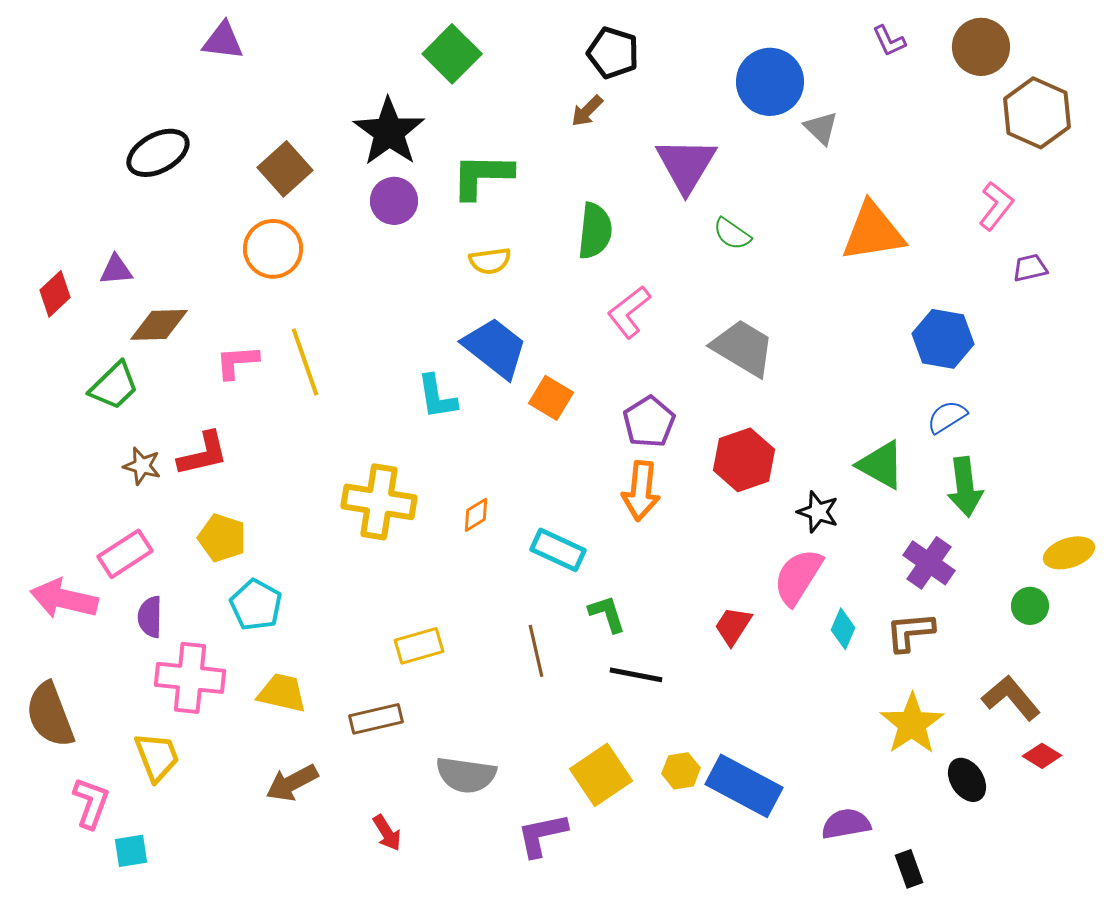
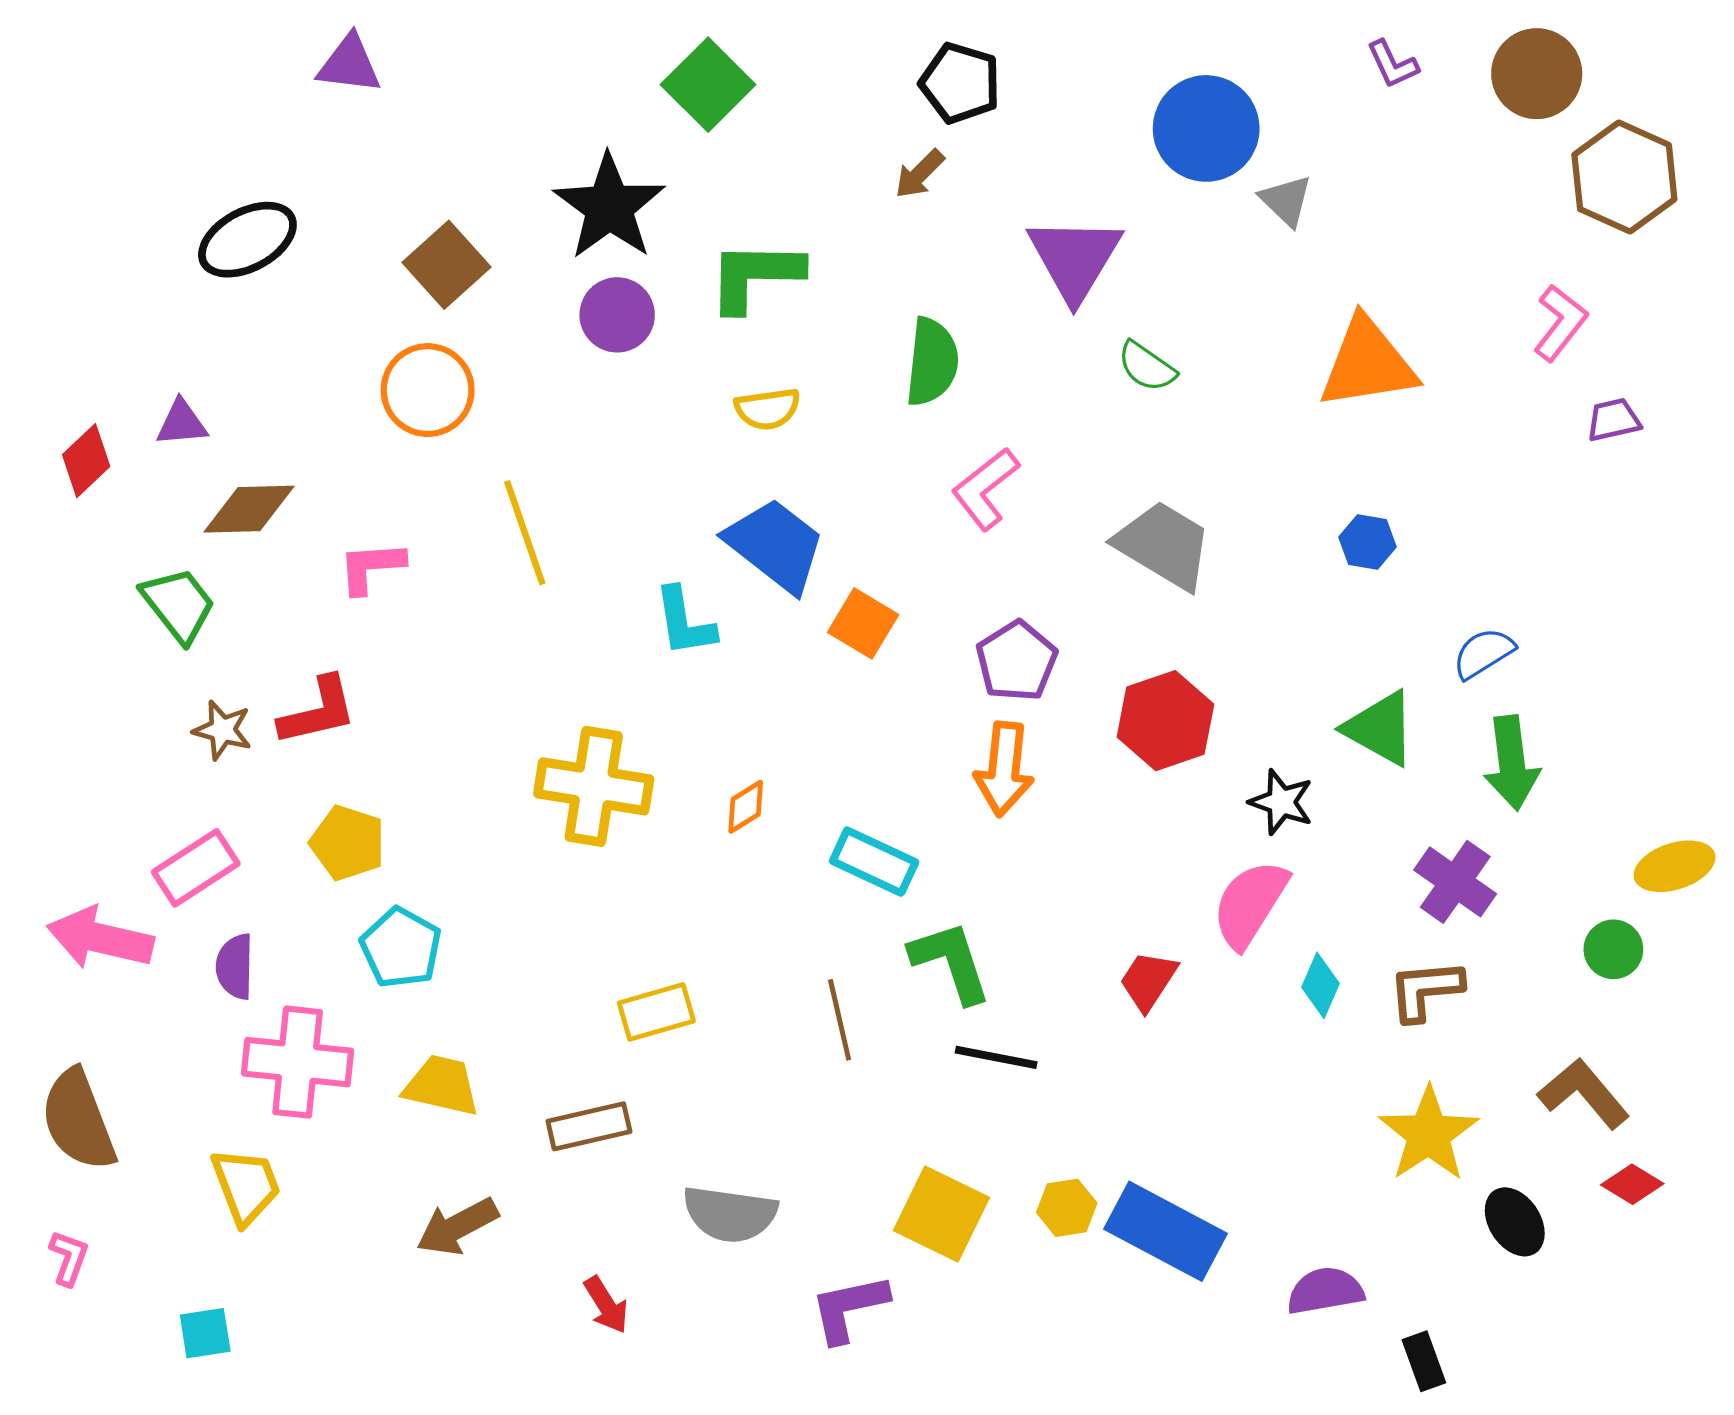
blue hexagon: (943, 339) -> (1367, 542), moved, size x0.6
yellow line: (305, 362) -> (525, 533), moved
green trapezoid: (114, 386) -> (179, 605), turned -84
green L-shape: (607, 614) -> (951, 962), size x1.4
yellow square: (601, 775) -> (941, 1214), turned -30
pink L-shape: (91, 803) -> (69, 1258), moved, size x0.7

